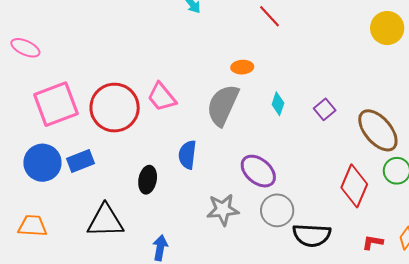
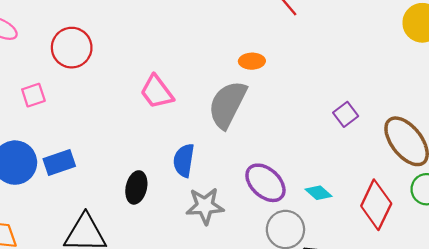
pink square: (56, 104) -> (33, 95), size x0.5
cyan diamond: (278, 104) -> (318, 193), moved, turned -70
red circle: (115, 108) -> (72, 48), moved, size x0.7
gray star: (223, 210) -> (205, 206), moved

